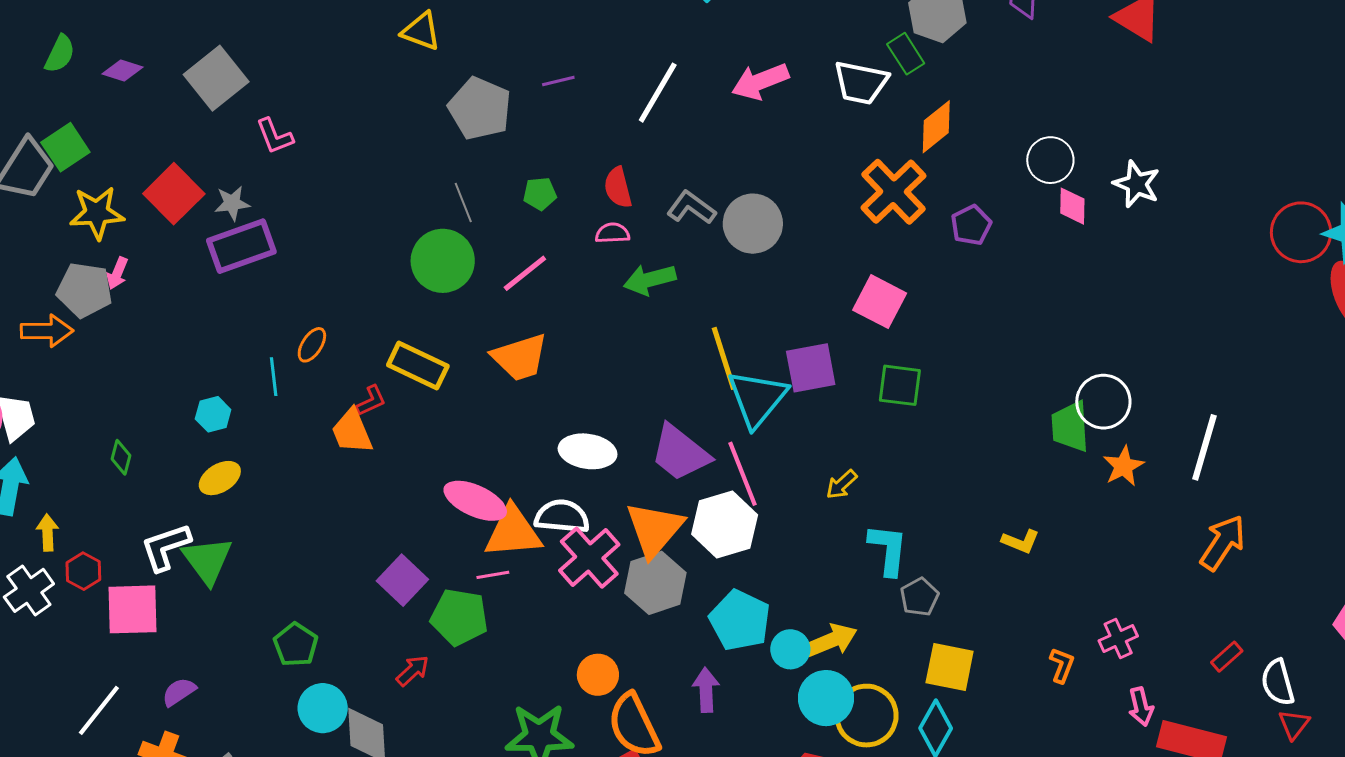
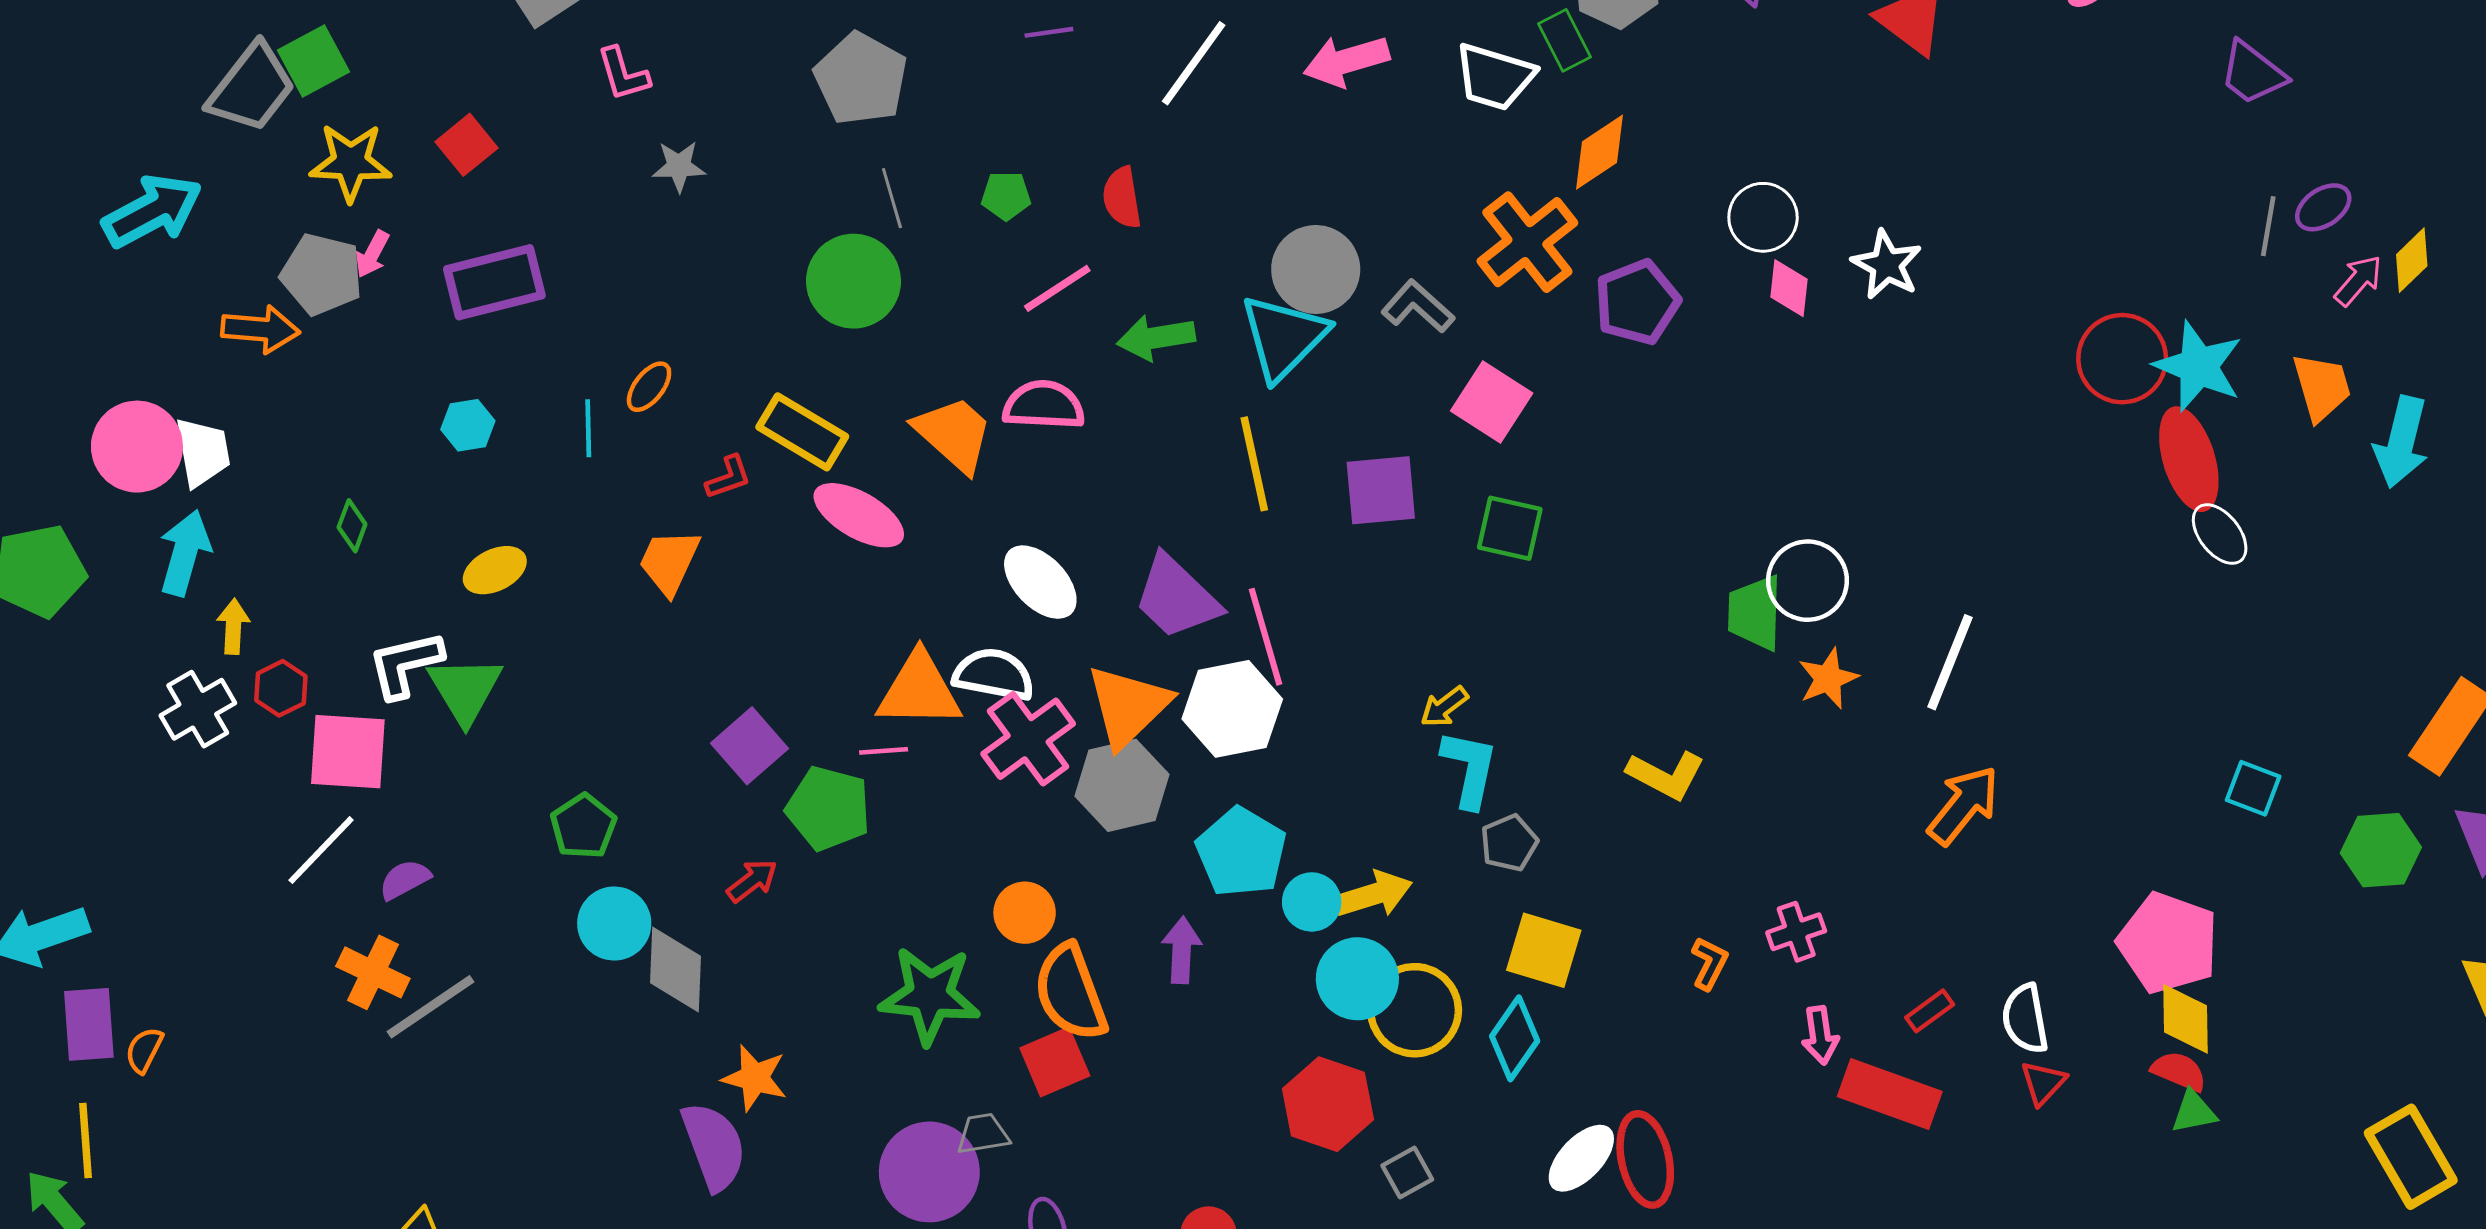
gray pentagon: (480, 108) -> (861, 79), moved
red square: (174, 194) -> (467, 145), size x0.7
gray star: (232, 203) -> (679, 166), moved
gray L-shape: (691, 208) -> (1418, 306), moved
purple pentagon: (971, 225) -> (1637, 302), size x1.4
pink semicircle: (612, 233) -> (1044, 405), moved, size x1.6
purple rectangle: (241, 246) -> (494, 282), moved
pink line: (525, 273) -> (1057, 288), moved
orange trapezoid: (520, 357) -> (954, 434), turned -126
cyan triangle: (757, 398) -> (1284, 337), moved
cyan hexagon: (213, 414) -> (468, 425), moved
orange trapezoid: (352, 431) -> (669, 562), moved, turned 42
white ellipse: (588, 451) -> (1040, 582), turned 32
yellow arrow: (842, 484) -> (1444, 707), moved
pink ellipse: (475, 501) -> (859, 515), moved
yellow L-shape: (1021, 541) -> (1666, 775), size x1.4
red rectangle: (1227, 657) -> (1930, 1011), moved
white line: (99, 710) -> (321, 850), moved

